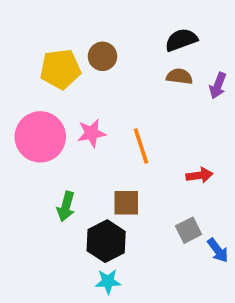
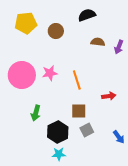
black semicircle: (181, 40) -> (87, 15), moved
yellow pentagon: (60, 69) -> (26, 23), moved
brown square: (126, 203) -> (79, 111), moved
gray square: (189, 230) -> (87, 130), moved

